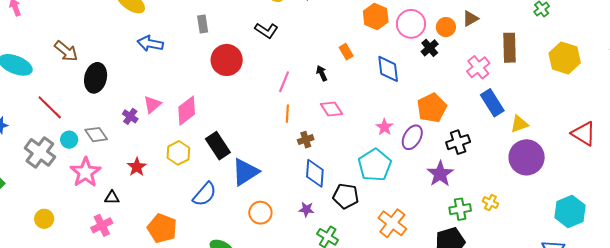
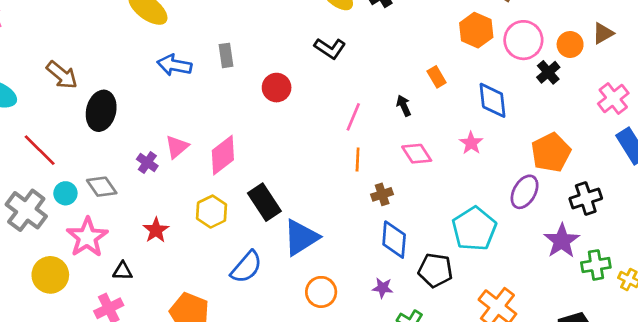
gray rectangle: (203, 24) -> (226, 55), moved
red circle: (227, 60) -> (277, 88), size x0.7
pink star: (384, 127) -> (471, 143), moved
green cross: (460, 209) -> (596, 265), moved
yellow circle: (44, 219) -> (50, 275), moved, size x1.4

